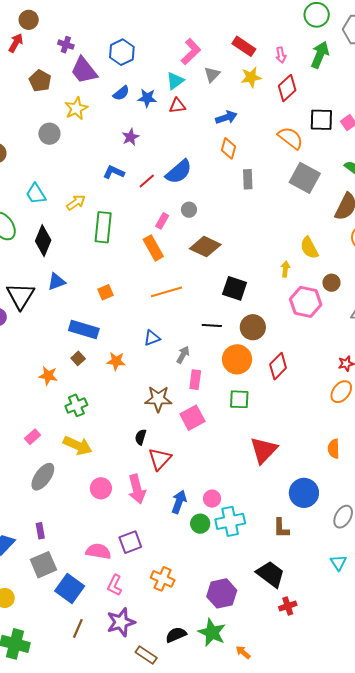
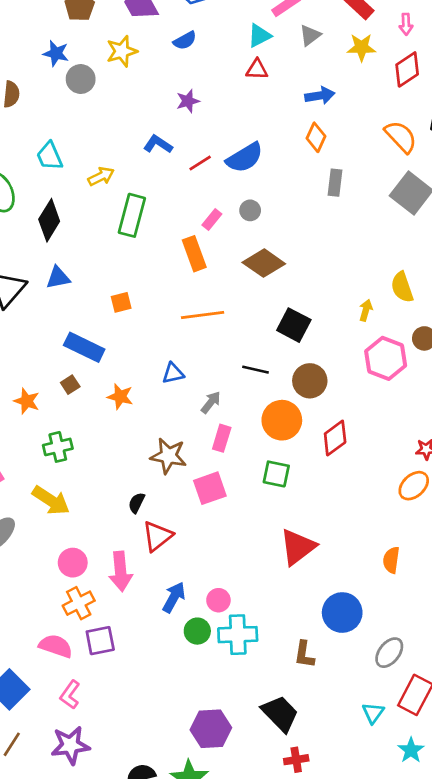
blue star: (147, 98) -> (56, 53), moved
orange cross: (163, 579) -> (79, 603), moved, turned 30

